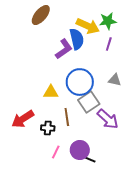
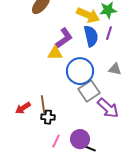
blue semicircle: (77, 39) -> (91, 36), moved
yellow triangle: (51, 92) -> (55, 53), moved
brown line: (67, 117) -> (43, 104), moved
red arrow: (23, 119) -> (23, 108), size x0.7

